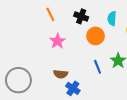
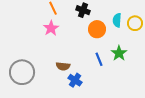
cyan semicircle: (112, 19) -> (117, 20), moved
pink star: (57, 41) -> (51, 28), moved

